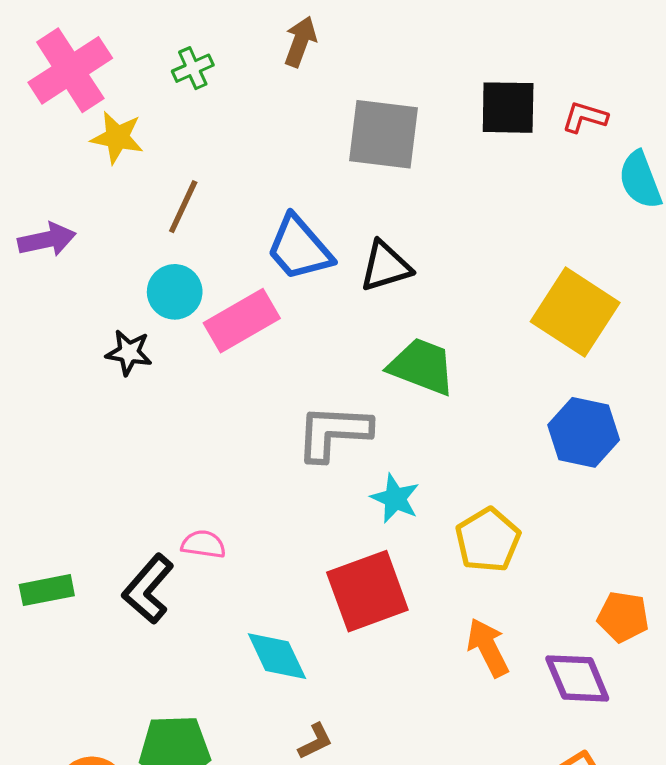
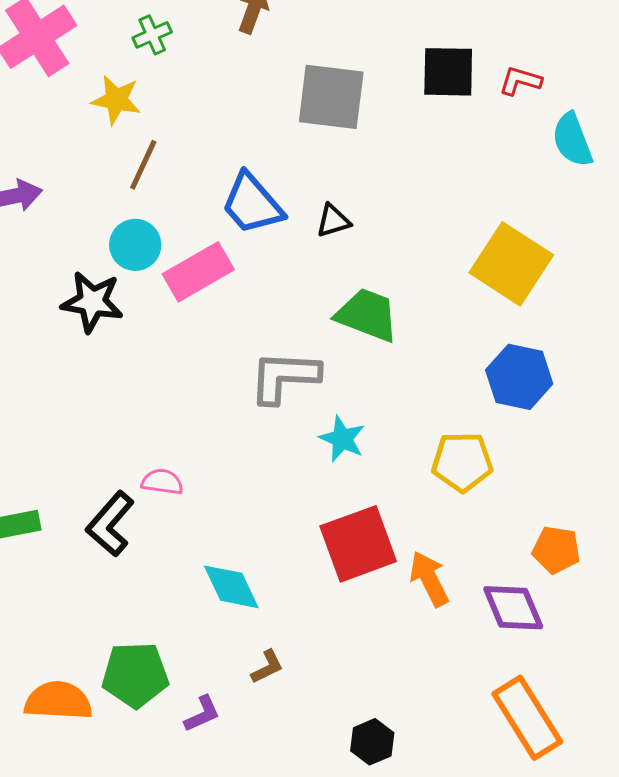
yellow star: (117, 137) -> (116, 100), moved
black triangle: (386, 266) -> (333, 221), size x0.7
black star: (129, 353) -> (92, 302), size x1.4
yellow pentagon: (488, 540) -> (462, 462), moved, turned 30
red square: (367, 591) -> (358, 544), moved

